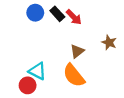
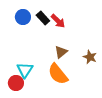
brown star: (109, 42) -> (90, 57), moved
cyan triangle: (37, 71) -> (25, 70), turned 36

